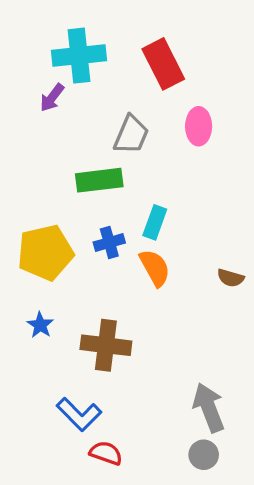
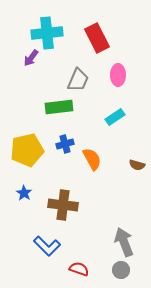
cyan rectangle: (155, 222) -> (115, 117), moved, turned 36
red semicircle: (106, 453) -> (79, 269), moved

